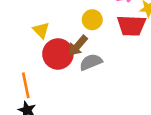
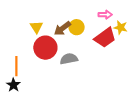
red trapezoid: (131, 26) -> (105, 38), turned -50
brown arrow: (78, 46) -> (62, 28), moved

